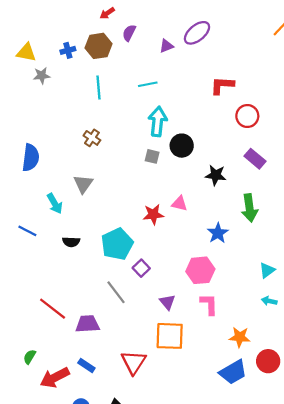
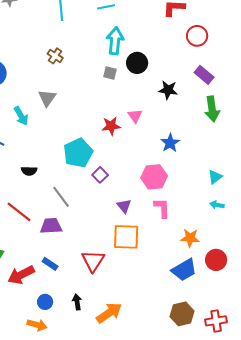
pink triangle: (179, 204) -> (135, 116), turned 42
green arrow: (250, 208) -> (212, 109), moved
black semicircle: (71, 242) -> (29, 171), moved
gray line: (116, 292) -> (61, 197), moved

